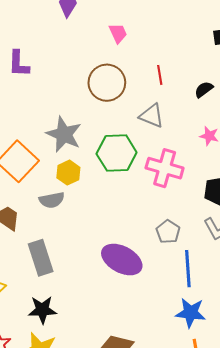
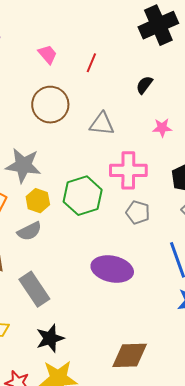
red line: (160, 75) -> (91, 63), moved, turned 48
green hexagon: (117, 153) -> (83, 196), moved
gray pentagon: (168, 232) -> (138, 212), moved

